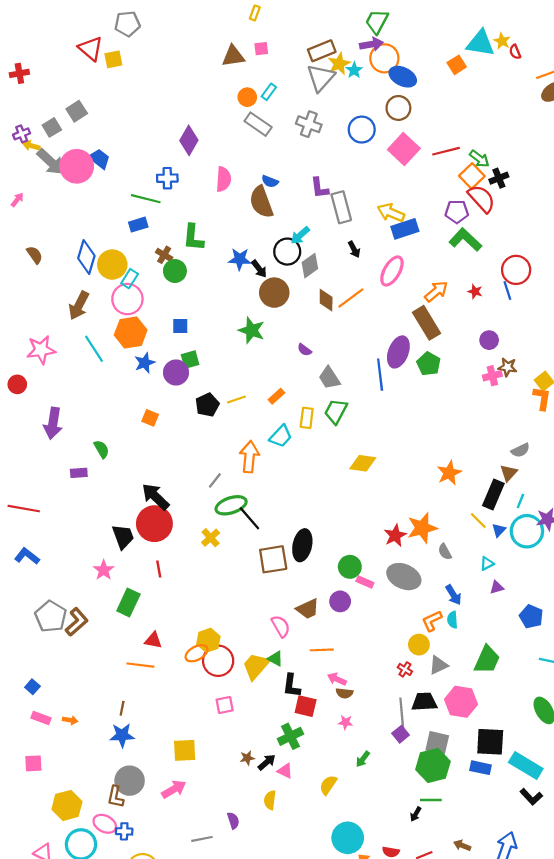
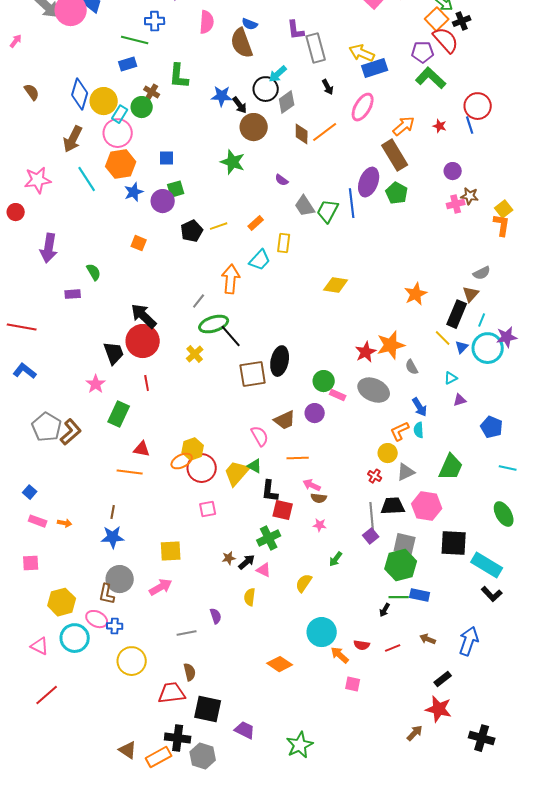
green circle: (175, 271) -> (142, 107), moved
green trapezoid: (336, 411) -> (328, 211), moved
blue rectangle: (480, 768) -> (420, 595), moved

